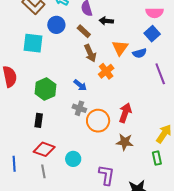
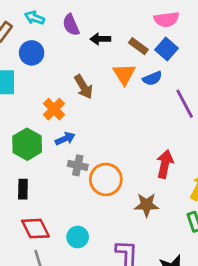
brown rectangle: (84, 31) -> (138, 46), moved
orange cross: (106, 71) -> (54, 109), moved
blue arrow: (80, 85) -> (65, 139), moved, turned -56
red arrow: (125, 113) -> (165, 164), moved
red diamond: (44, 149) -> (35, 229), turned 50

